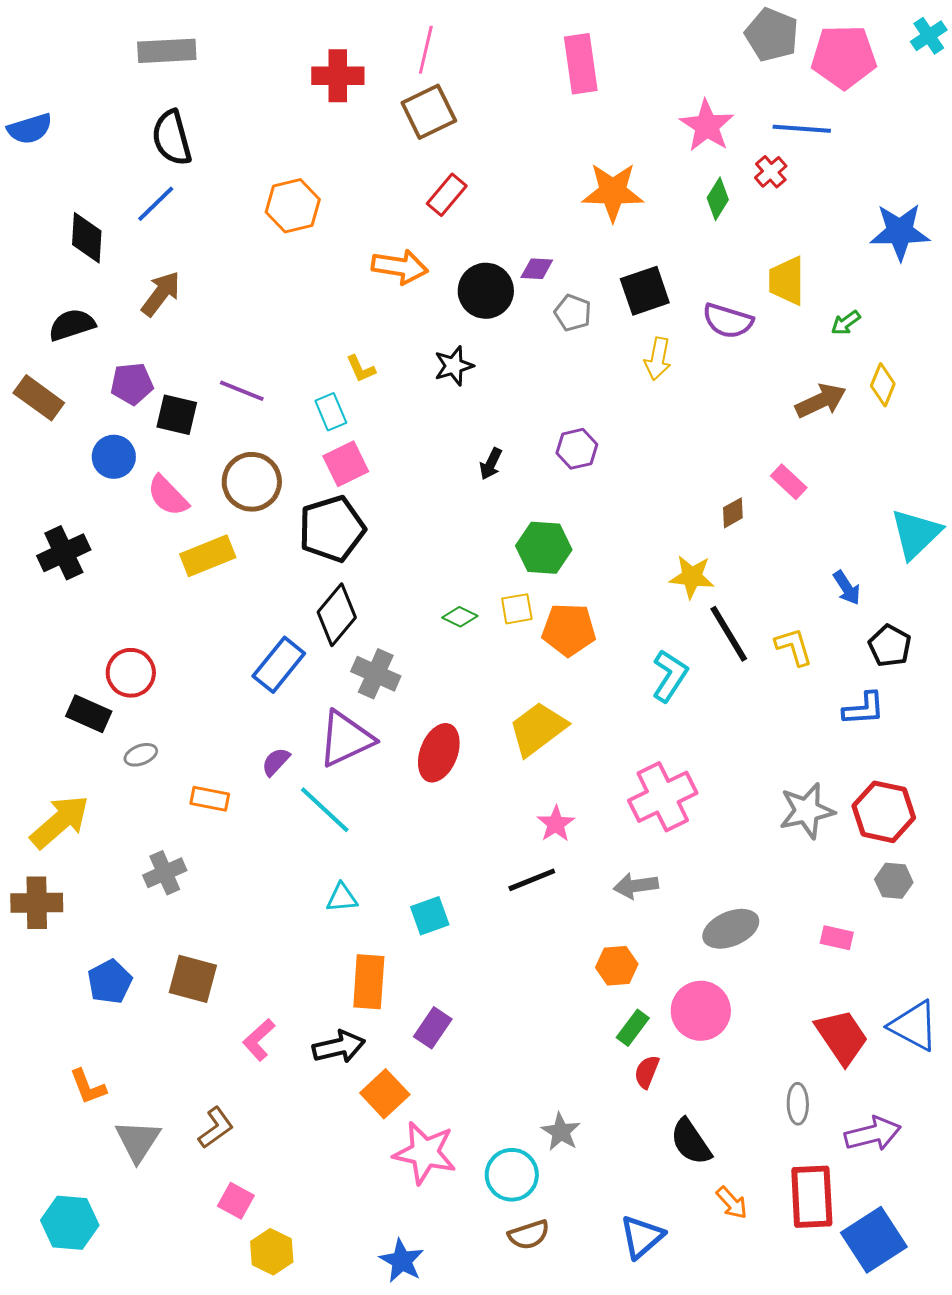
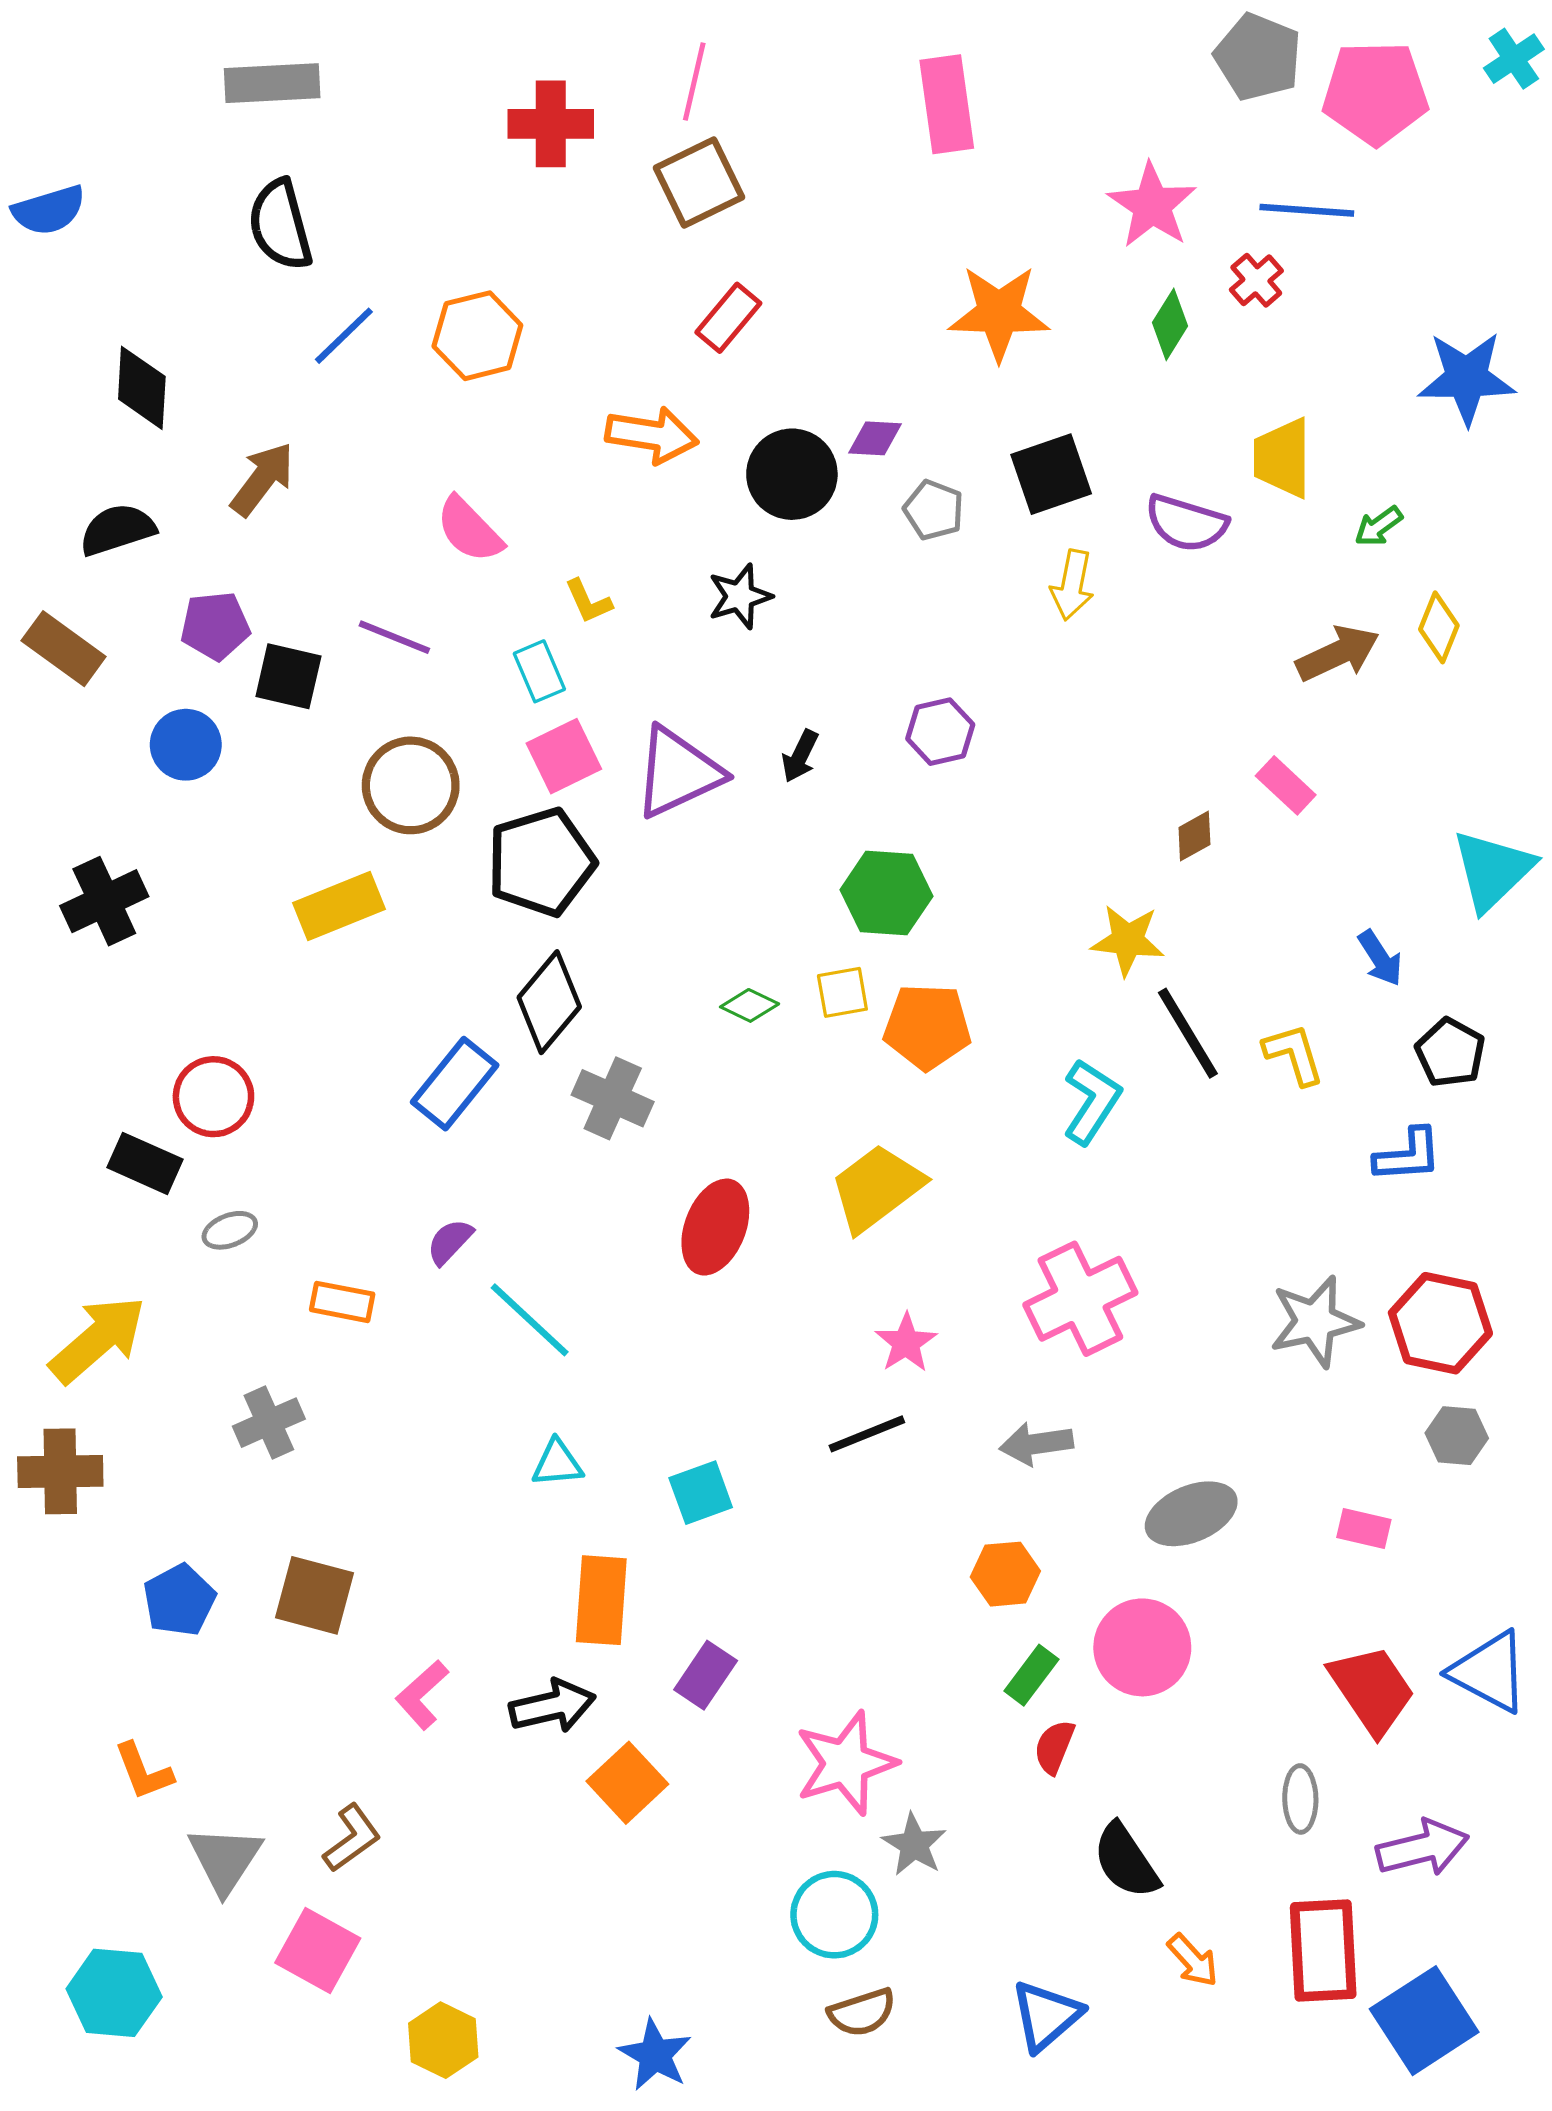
blue line: (156, 204) -> (344, 336), moved
pink semicircle: (168, 496) -> (469, 530), moved
purple triangle: (346, 739) -> (678, 772), moved
pink star: (425, 1153) -> (846, 1763), moved, turned -30
pink square: (236, 1201) -> (318, 1951), moved, size x1.4

